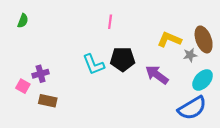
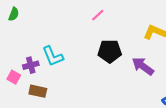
pink line: (110, 22) -> (98, 15), turned 40
cyan L-shape: (93, 64) -> (53, 56), moved

